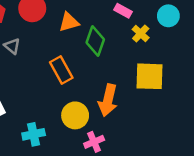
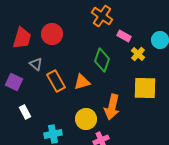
orange triangle: (69, 22) -> (82, 82), moved
orange rectangle: (61, 70) -> (56, 81), moved

